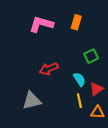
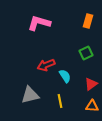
orange rectangle: (76, 22) -> (88, 21), moved
cyan semicircle: (79, 79) -> (65, 76), moved
yellow line: (79, 101) -> (60, 101), moved

